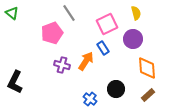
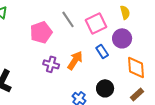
gray line: (69, 13) -> (68, 19), moved
blue rectangle: (103, 48) -> (102, 51), moved

